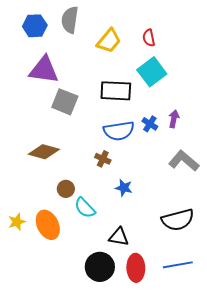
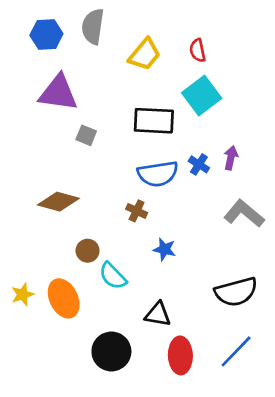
gray square: (65, 102) -> (86, 135), size x0.6
blue line: (178, 265) -> (236, 351), turned -36
black circle: (100, 267) -> (111, 351), moved

